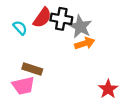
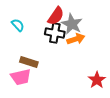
red semicircle: (42, 18) -> (56, 16), moved
black cross: (61, 19) -> (55, 33), moved

